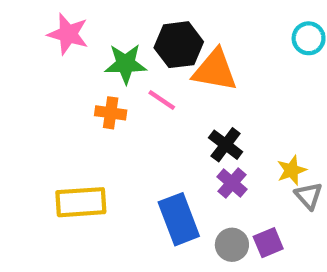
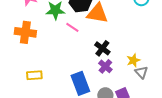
orange cross: (111, 113) -> (25, 32), moved, size x1.5
yellow rectangle: (81, 202) -> (34, 75), size x0.7

